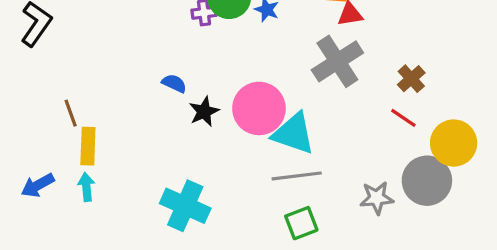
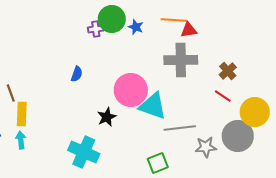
gray cross: (337, 61) -> (181, 60), turned 32
blue semicircle: (174, 83) -> (77, 74), turned 84
black star: (204, 112) -> (107, 117), moved
gray line: (297, 176) -> (180, 128), moved

